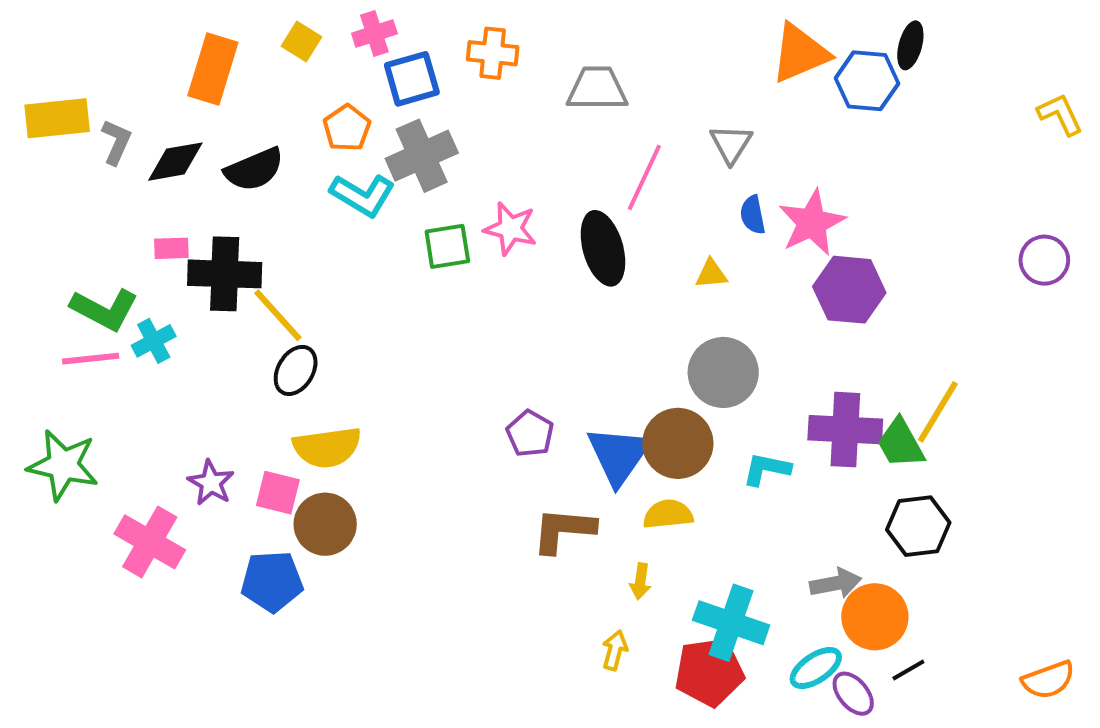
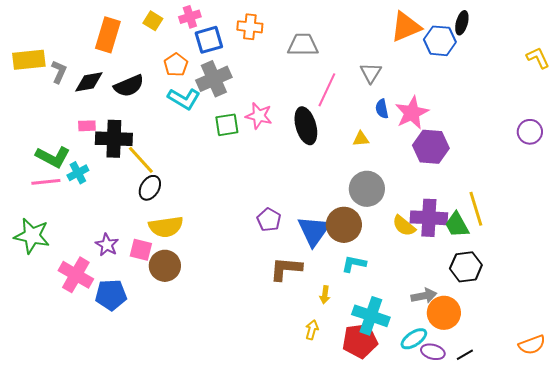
yellow line: (938, 412) -> (476, 209), turned -48
cyan L-shape: (767, 469) -> (354, 264), moved
yellow semicircle: (668, 514) -> (404, 226), moved, turned -135
blue pentagon: (272, 581) -> (111, 295), moved
black line: (908, 670) -> (465, 355), moved
purple ellipse: (853, 694) -> (433, 352), turned -35

